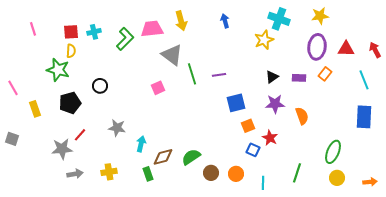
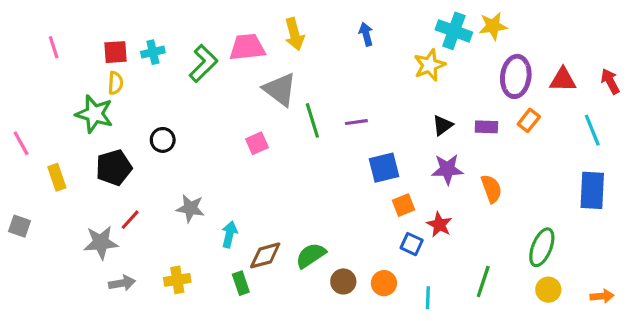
yellow star: (320, 16) -> (493, 26), moved

